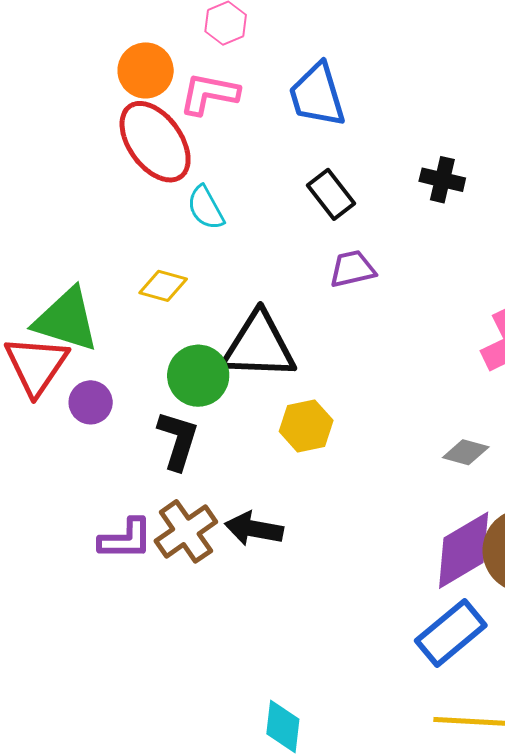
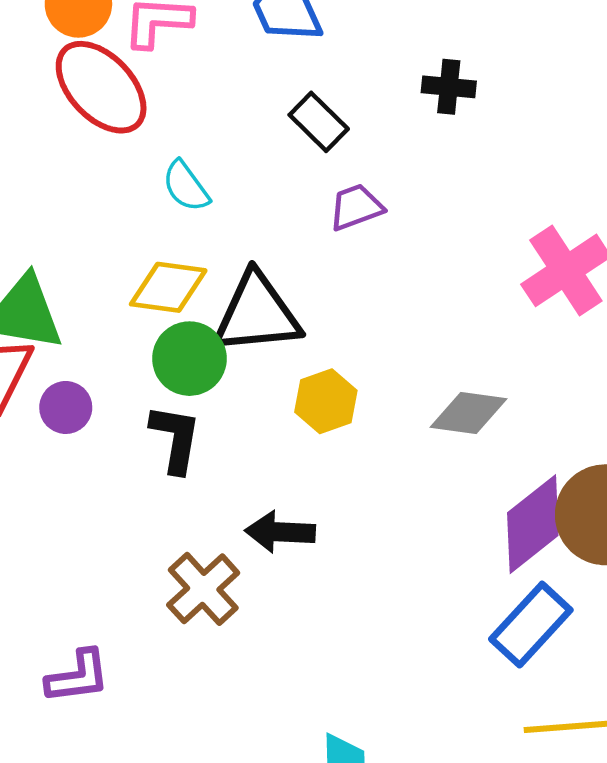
cyan semicircle: (206, 208) -> (186, 186), moved
yellow diamond: (163, 286) -> (168, 287), moved, size x1.4
gray diamond: (466, 452) -> (468, 413), moved, size x1.4
brown cross: (186, 531) -> (203, 589), moved
purple L-shape: (126, 539) -> (78, 677), moved

